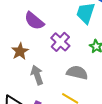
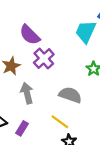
purple cross: (60, 42) -> (44, 59), moved

